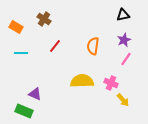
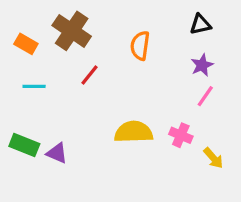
brown cross: (44, 19) -> (72, 31), size x1.6
orange semicircle: (93, 46) -> (140, 46), moved
yellow arrow: (123, 100) -> (213, 158), moved
green rectangle: (24, 111) -> (24, 145), moved

